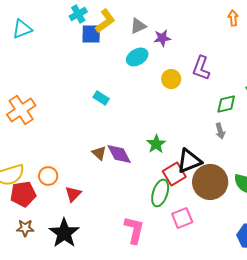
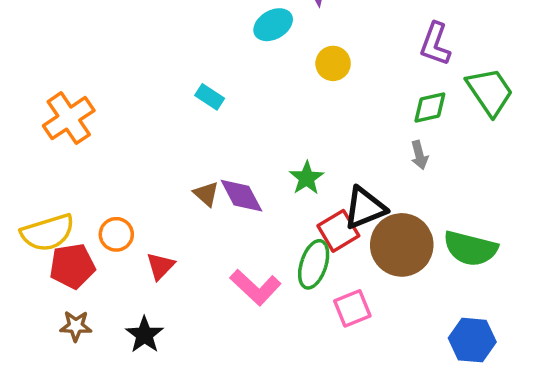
purple L-shape: (201, 68) -> (435, 44), moved
pink L-shape: (134, 230) -> (255, 287), moved, turned 120
black star: (64, 233) -> (144, 335), size x0.7

